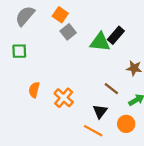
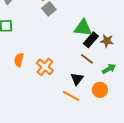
black rectangle: (116, 35) -> (91, 40), moved
green triangle: (100, 42) -> (83, 28), moved

